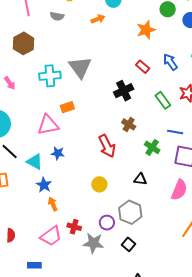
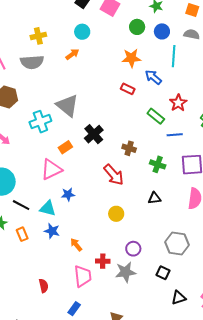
gray semicircle: (57, 16) -> (32, 62), size x1.6
orange star: (146, 30) -> (131, 58), moved, turned 30
black cross: (124, 91) -> (94, 134), moved
blue line: (175, 132) -> (175, 135), moved
blue star: (44, 185) -> (52, 231), moved
gray hexagon: (130, 212) -> (177, 243), moved
pink trapezoid: (51, 236) -> (83, 276), turned -45
black square: (128, 244) -> (163, 273), moved
blue rectangle: (34, 265) -> (74, 309), turned -40

